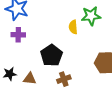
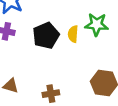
black pentagon: (51, 55) -> (46, 36), moved

